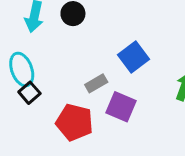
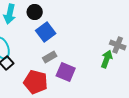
blue square: (133, 57) -> (46, 32), moved

